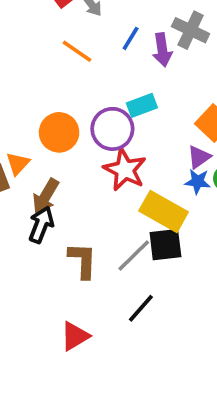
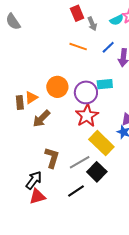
orange line: (77, 51) -> (78, 47), turned -30
black arrow: (41, 225) -> (34, 180), moved
black square: (165, 245) -> (97, 172), moved, turned 36

